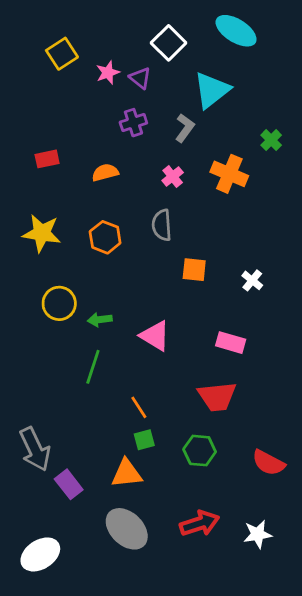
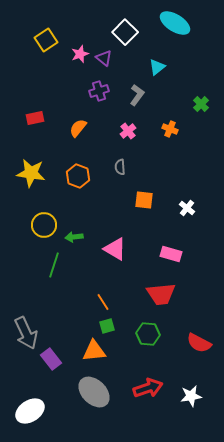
cyan triangle: (212, 90) -> (157, 67), size x0.6
orange semicircle: (105, 172) -> (78, 128), turned -36
orange cross: (229, 174) -> (170, 129), size x0.6
gray semicircle: (162, 225) -> (120, 167), size x0.7
green line: (93, 367) -> (54, 265), moved

